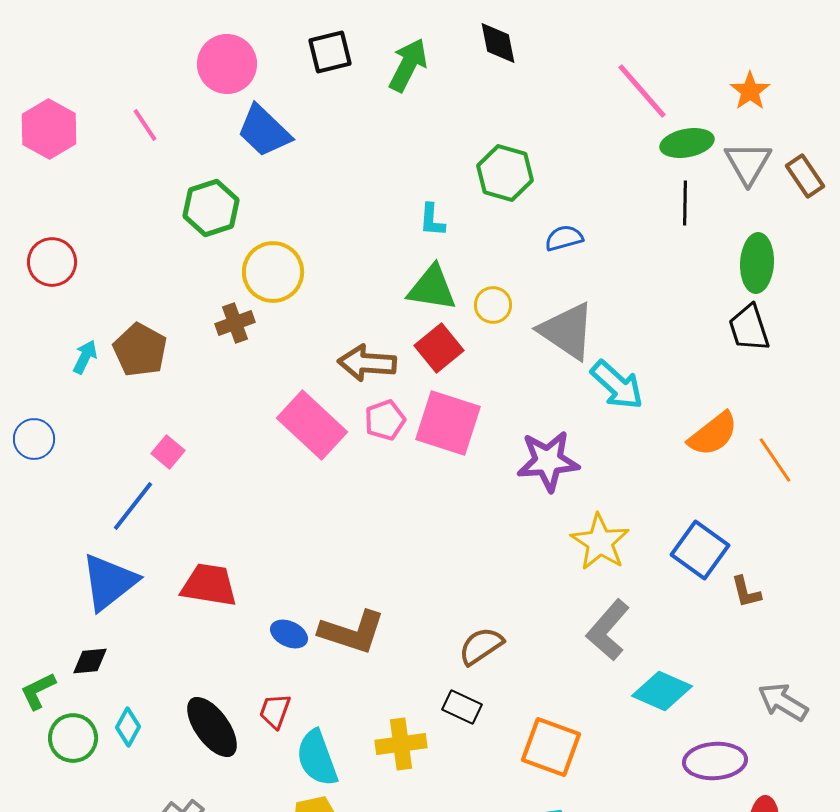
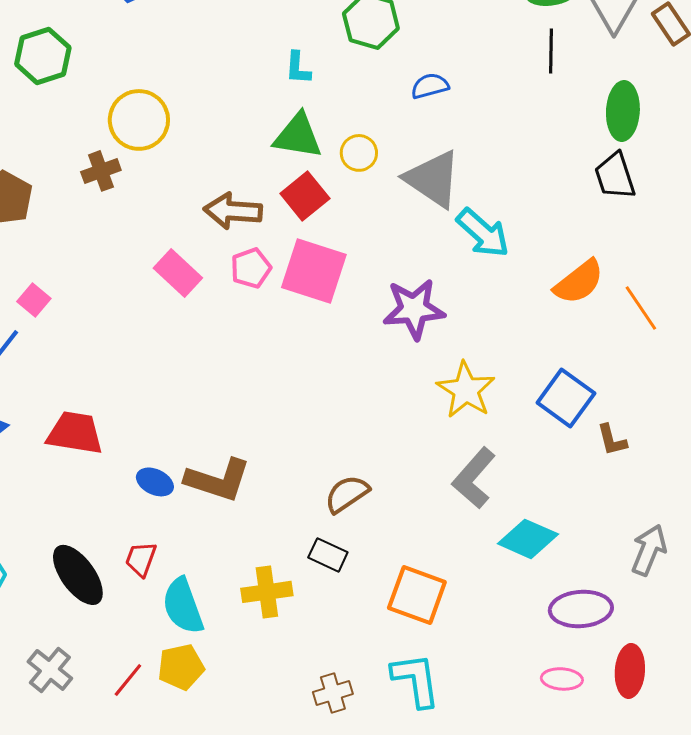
green hexagon: (211, 208) -> (43, 56), moved
pink rectangle: (312, 425) -> (178, 273), size x0.7
gray arrow: (783, 702) -> (649, 550), turned 81

